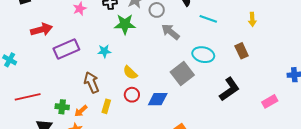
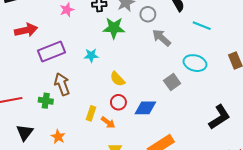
gray square: (182, 73) -> (172, 82), size x0.7
brown arrow: (92, 82) -> (62, 84), moved
black L-shape: (229, 89) -> (219, 117), moved
green cross: (62, 107) -> (46, 101), moved
orange arrow: (81, 111) -> (108, 122), moved, turned -104

